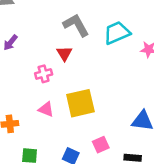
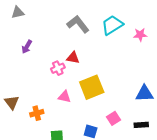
red triangle: (64, 53) -> (73, 58), moved, turned -40

